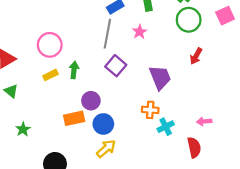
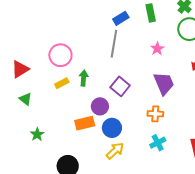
pink star: (140, 32) -> (157, 49), moved
purple square: (116, 66) -> (120, 86), moved
cyan cross: (166, 127) -> (158, 143), moved

